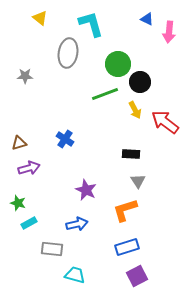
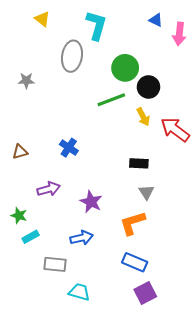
cyan L-shape: (91, 24) -> (96, 25), turned 32
purple arrow: (29, 168) -> (49, 189), moved
blue rectangle: (127, 247) -> (135, 262), turned 40

